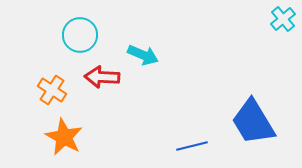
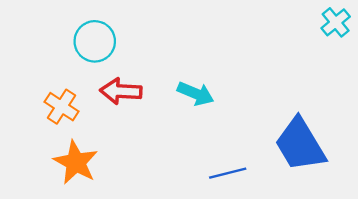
cyan arrow: (143, 55) -> (196, 94), moved

